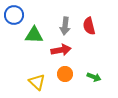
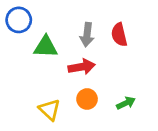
green arrow: (94, 77) -> (126, 103), turned -48

